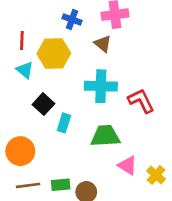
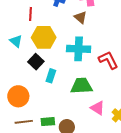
red line: (22, 40) -> (31, 14), moved
yellow hexagon: (54, 54) -> (44, 37), moved
cyan triangle: (25, 70) -> (16, 41), moved

